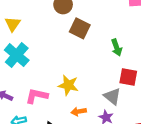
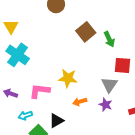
brown square: (80, 28) -> (86, 32), moved, turned 30
gray triangle: (112, 96) -> (109, 85), turned 30

